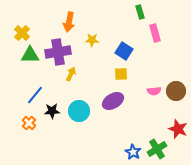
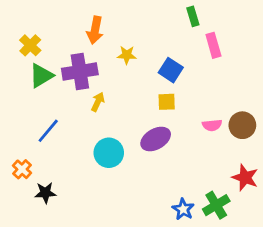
green triangle: (30, 55) -> (41, 76), turned -30
black star: (52, 111) -> (45, 193), moved
orange cross: (29, 123) -> (22, 169), moved

